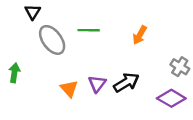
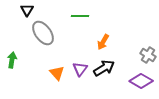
green line: (89, 30) -> (80, 16), moved
orange arrow: (140, 35) -> (103, 42), moved

